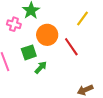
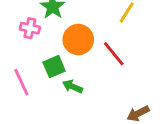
green arrow: (41, 67) -> (73, 86), turned -104

